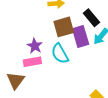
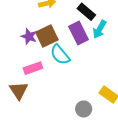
brown square: (64, 27) -> (47, 36), moved
purple star: (35, 46) -> (29, 36), moved

